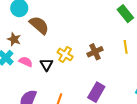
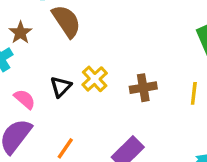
pink semicircle: (26, 62) -> (25, 99), moved

